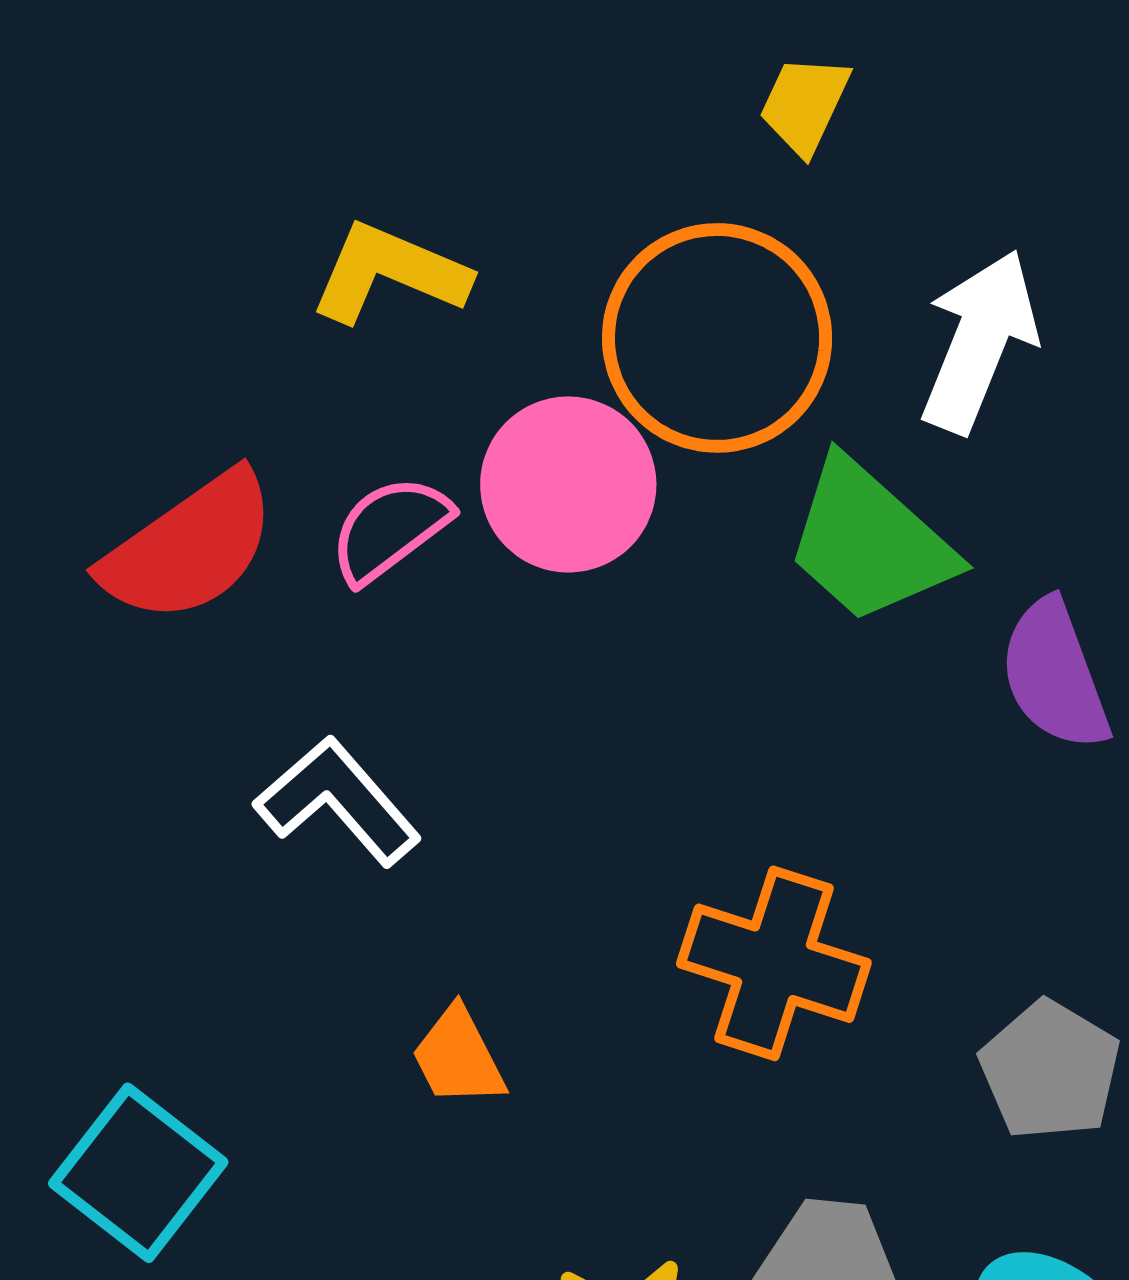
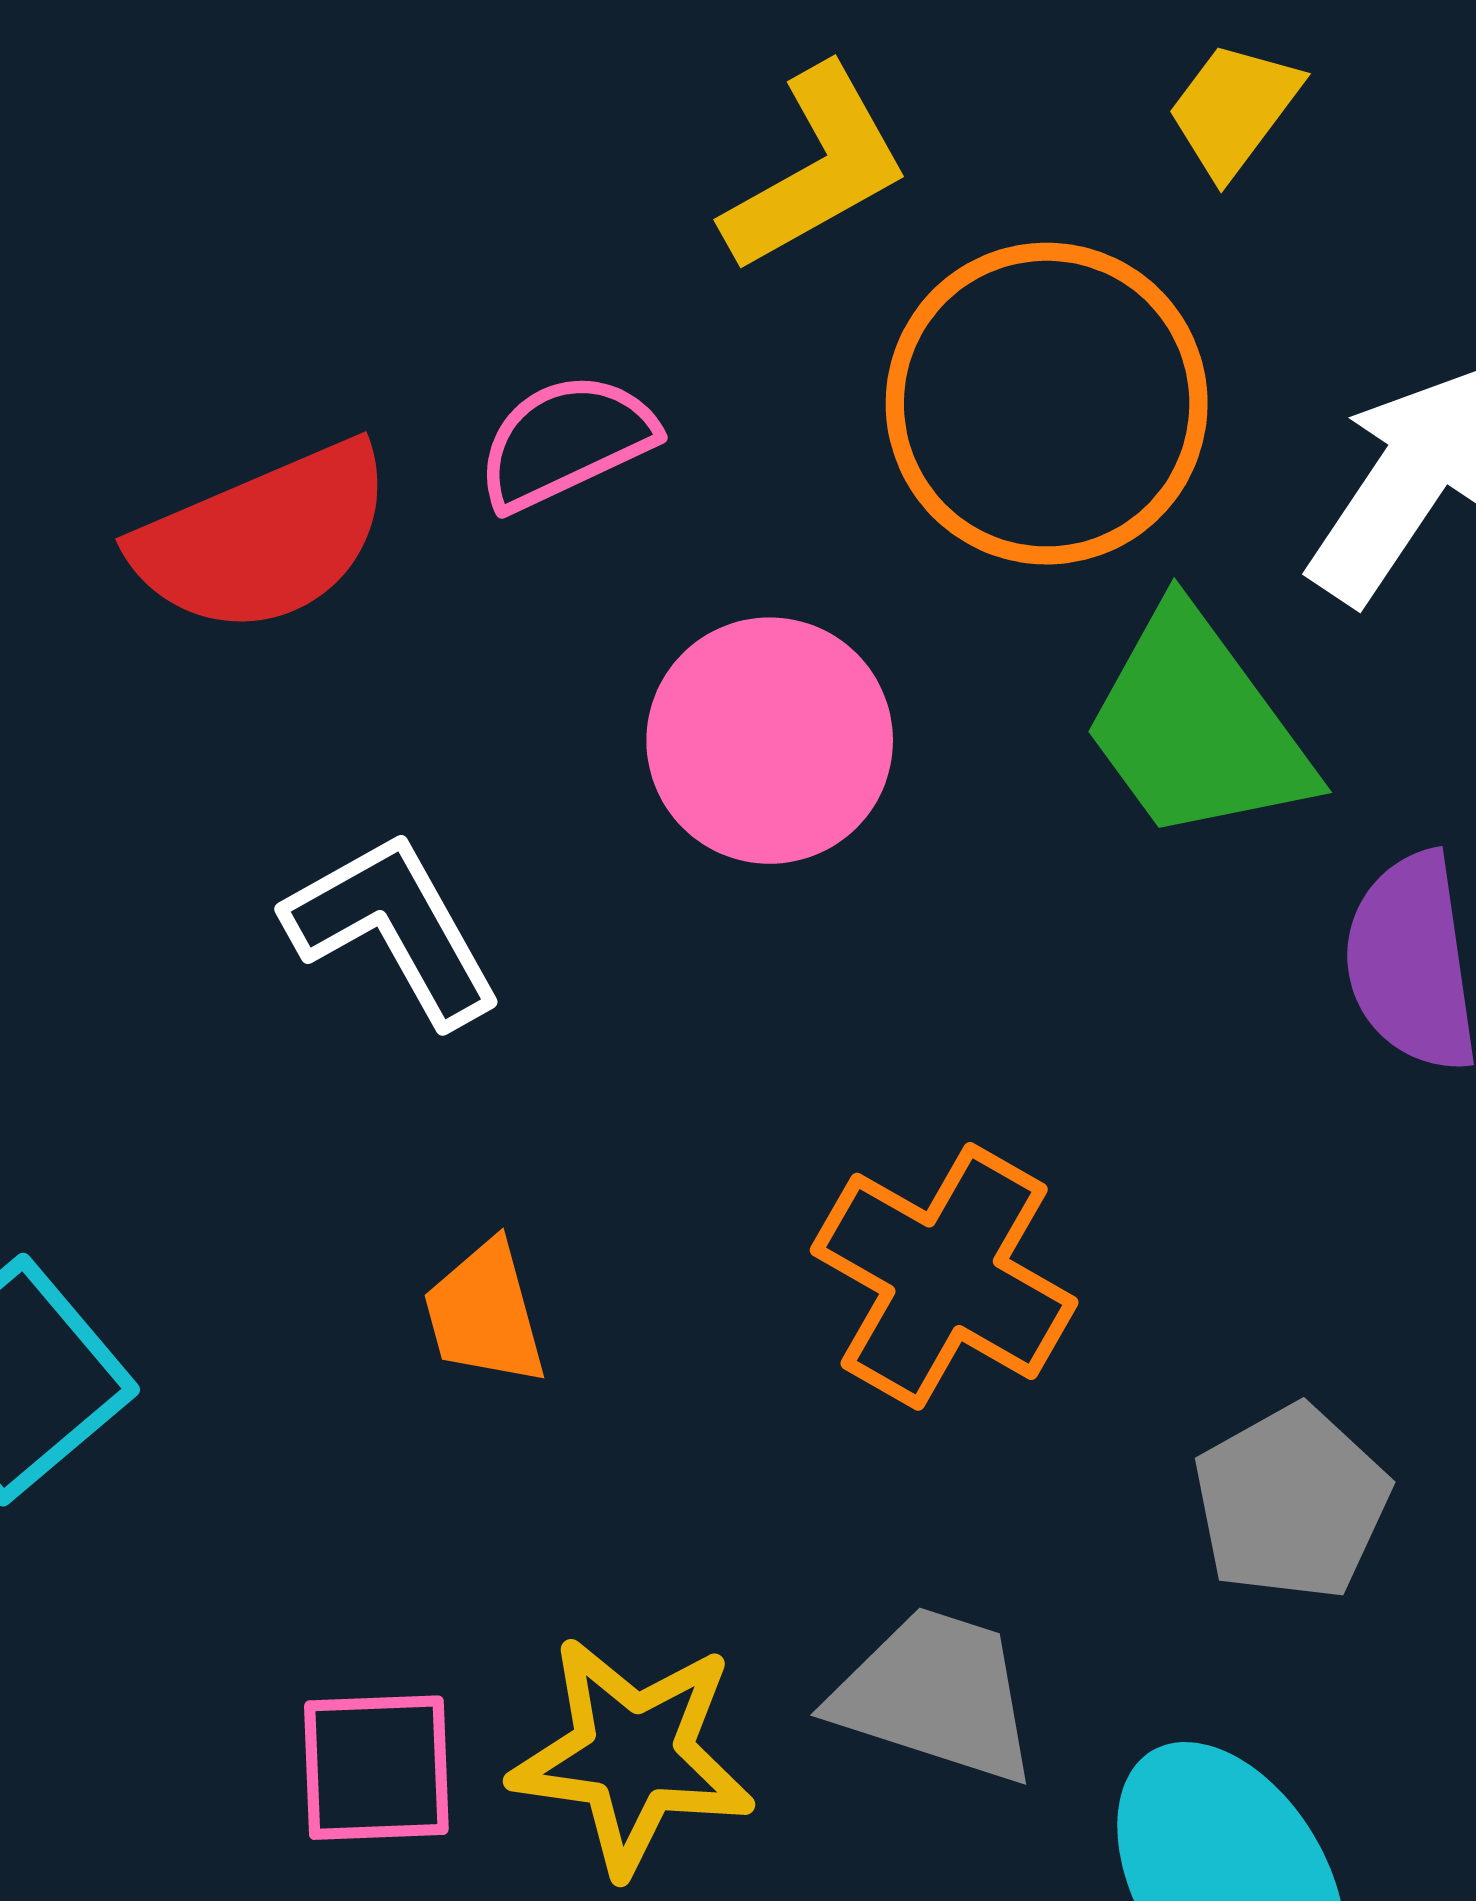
yellow L-shape: (389, 273) -> (816, 169), moved, turned 116
pink circle: (568, 484) -> (770, 741), moved
pink semicircle: (390, 529) -> (566, 441), moved

